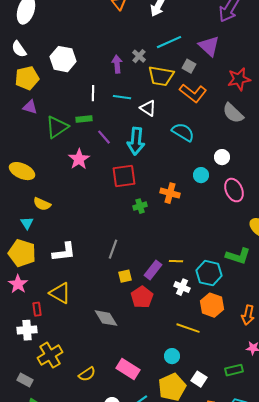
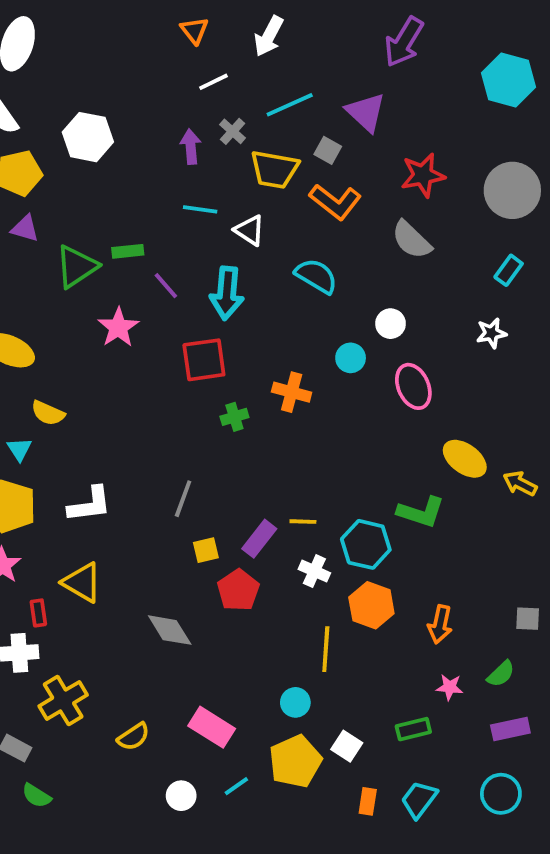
white line: (93, 93) -> (213, 82), moved, turned 63
yellow line: (188, 328) -> (326, 649), turned 75

